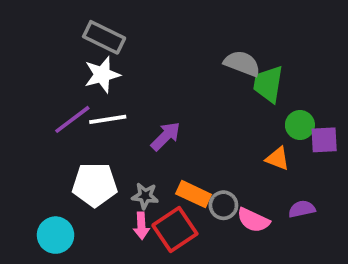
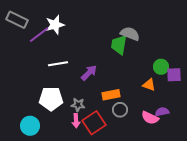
gray rectangle: (104, 37) -> (17, 20), moved
white star: (102, 75) -> (55, 25), moved
green trapezoid: (268, 84) -> (119, 45), moved
purple line: (72, 119) -> (39, 35), moved
orange rectangle: (194, 194) -> (111, 95), moved, turned -36
pink semicircle: (253, 220) -> (150, 118), moved

